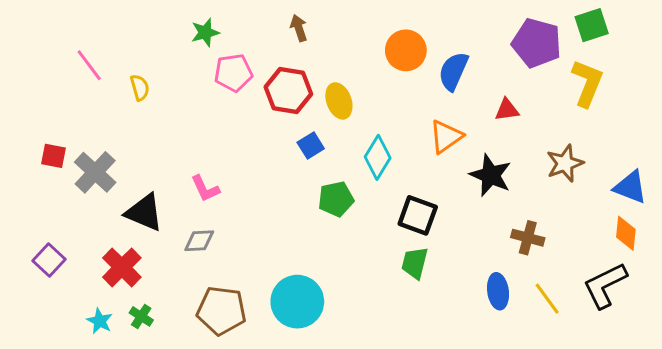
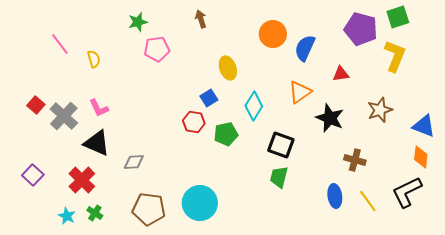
red hexagon: (288, 91) -> (194, 122), moved, size x0.7
red square: (54, 156) -> (36, 105), turned 30
pink L-shape: (205, 189) -> (99, 108), moved

